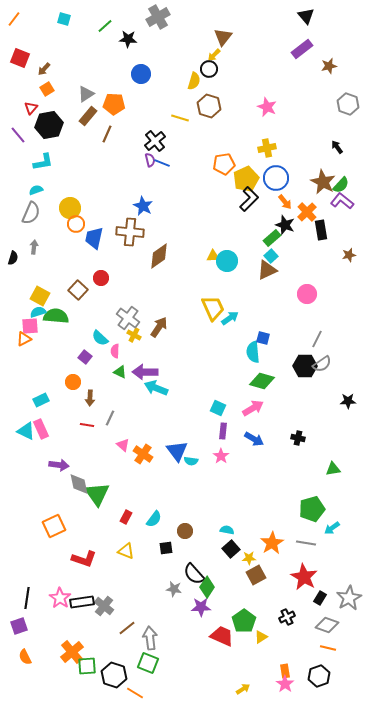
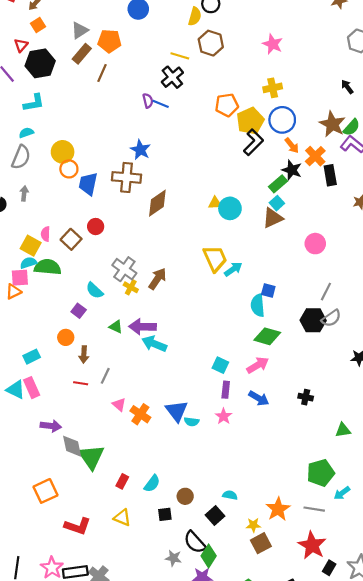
black cross: (155, 141) -> (172, 77), moved
pink semicircle: (115, 351) -> (45, 234), moved
black square: (231, 549) -> (215, 515), moved

